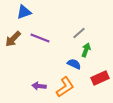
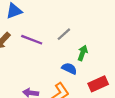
gray line: (79, 33) -> (64, 34), moved

